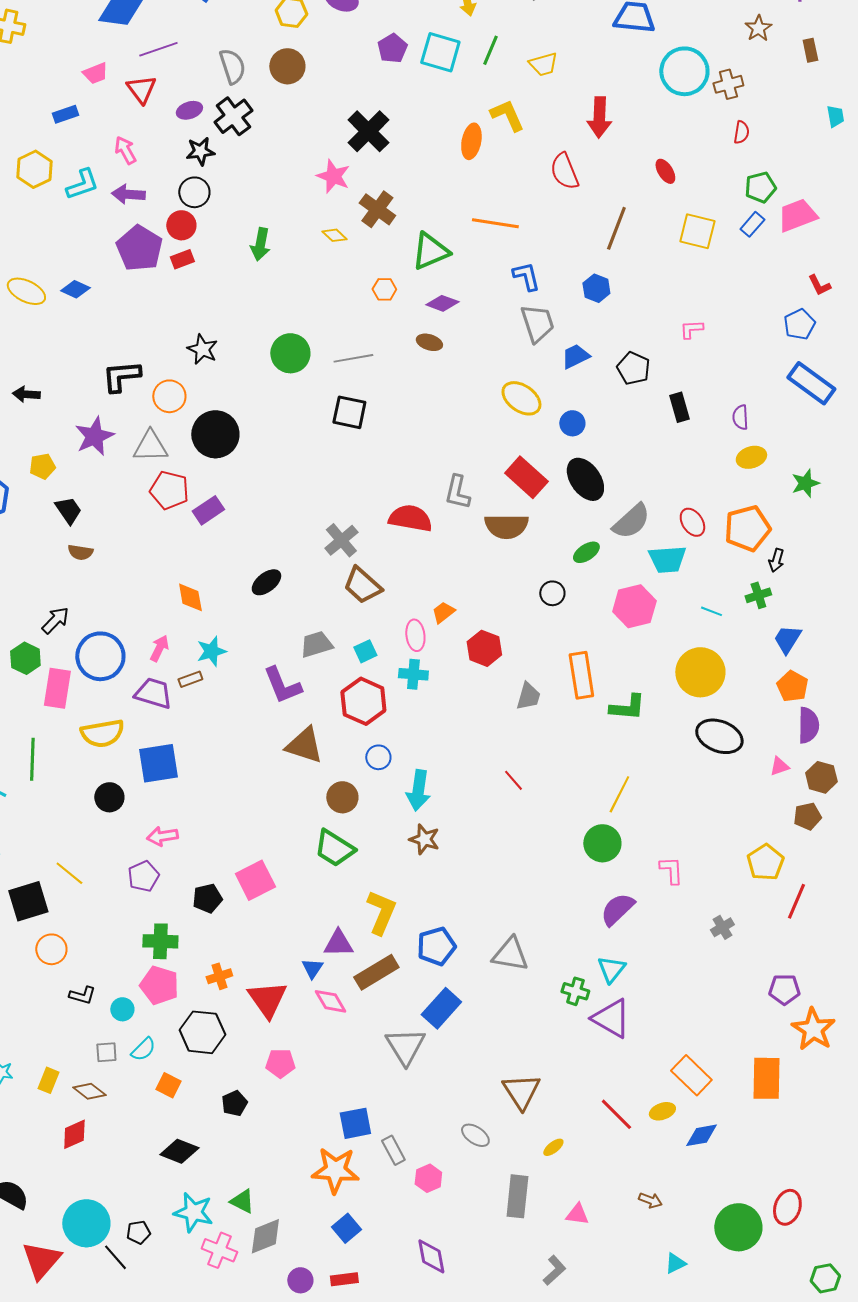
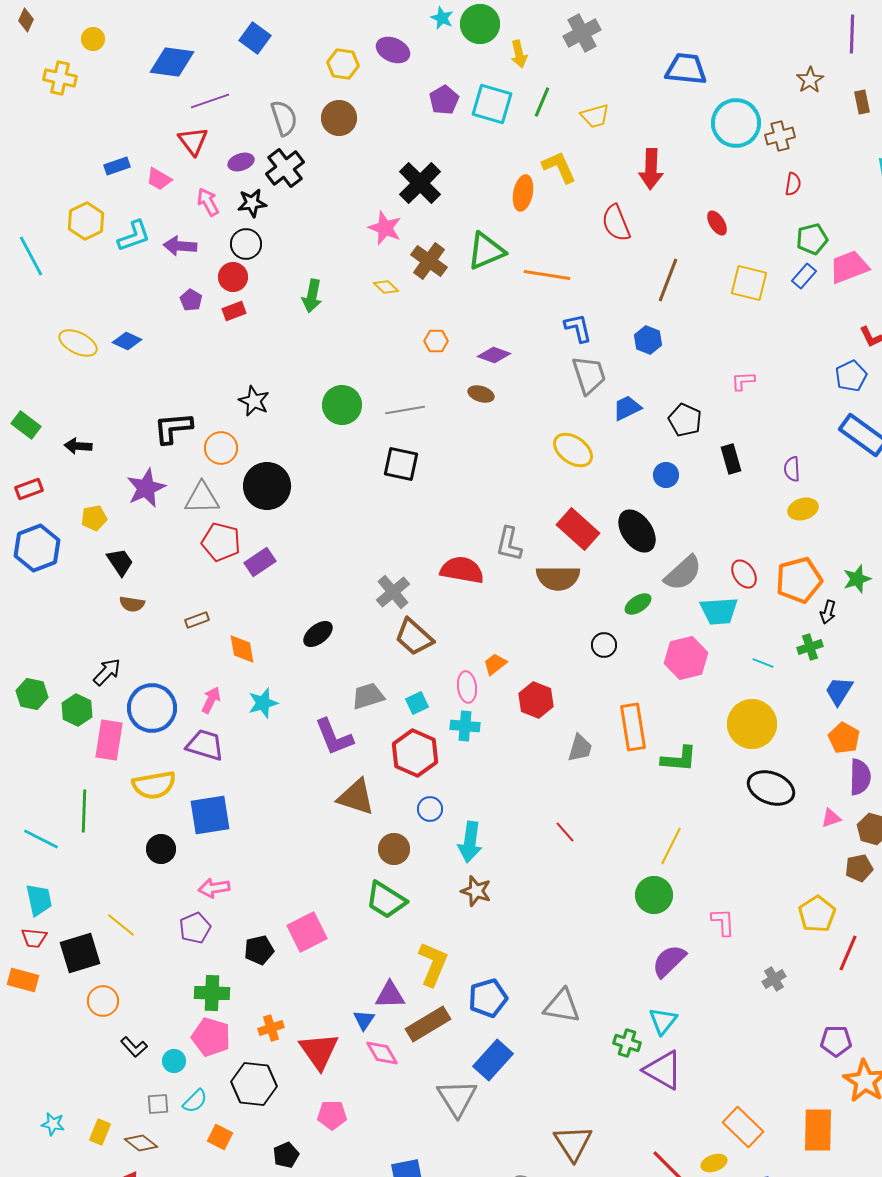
pink trapezoid: (95, 73) -> (159, 179), moved, turned 52
pink arrow: (125, 150) -> (208, 202), moved
purple pentagon: (139, 248) -> (191, 300), size x0.5
green triangle: (430, 251) -> (486, 251), moved
blue circle: (572, 423) -> (666, 475), moved
green star: (805, 483) -> (857, 579), moved
brown rectangle: (190, 679) -> (197, 620), moved
black L-shape: (82, 995) -> (134, 1047), turned 32

